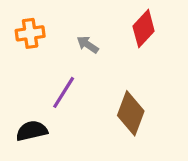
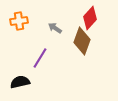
brown diamond: (131, 113) -> (82, 41), moved

